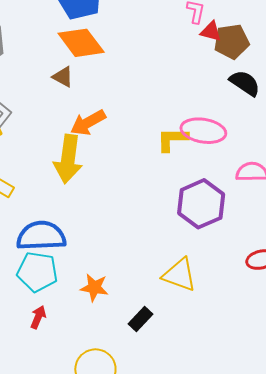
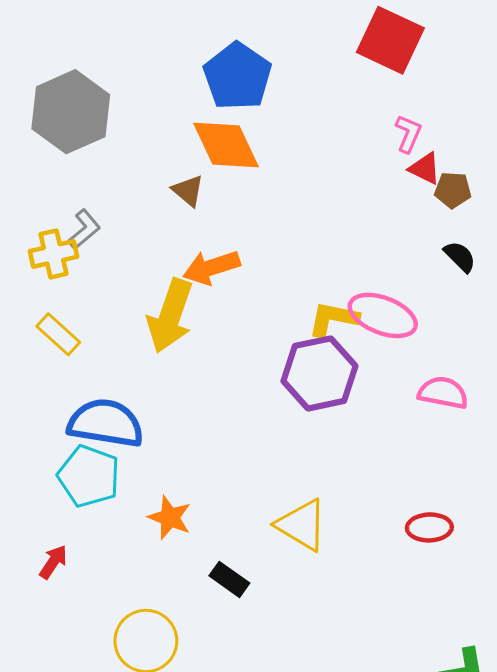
brown pentagon: (232, 42) -> (453, 190), size x0.7
black semicircle: (245, 83) -> (460, 257), size x0.7
purple hexagon: (201, 204) -> (319, 373), moved
red arrow: (38, 317) -> (53, 562), moved
black rectangle: (141, 319) -> (229, 579), turned 70

